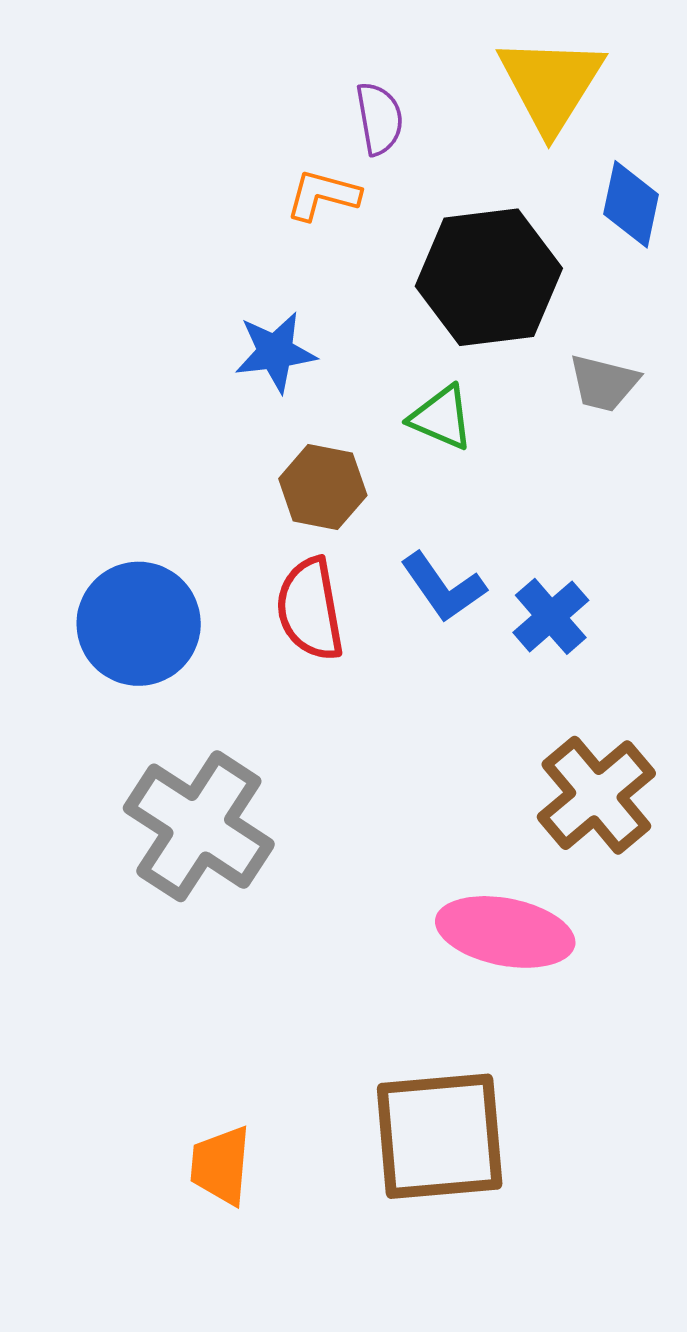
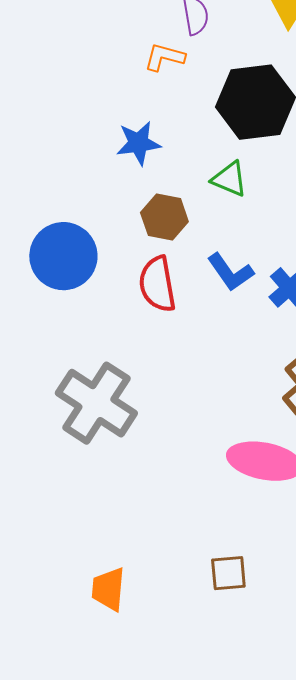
blue circle: (139, 624) -> (63, 256), moved
brown square: (440, 1136) -> (228, 573), size x0.5

